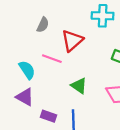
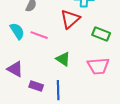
red triangle: (72, 41) -> (70, 19), moved
cyan semicircle: (27, 70) -> (17, 31), moved

